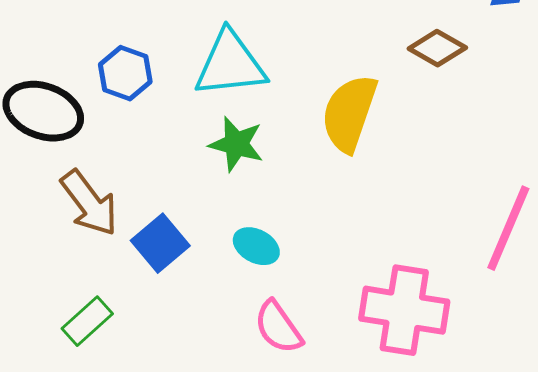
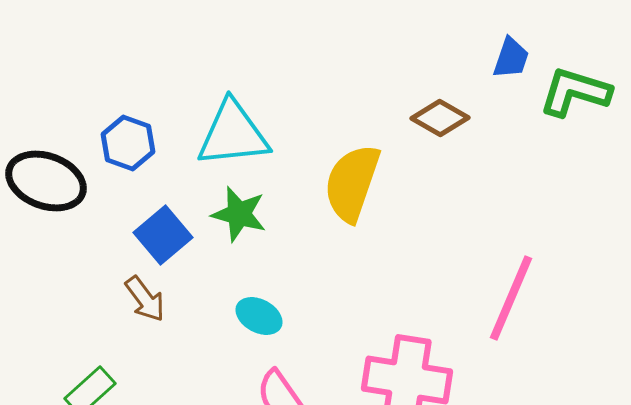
brown arrow: (89, 203) -> (145, 299), moved, size x0.7
blue square: (160, 243) -> (163, 235), moved

